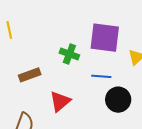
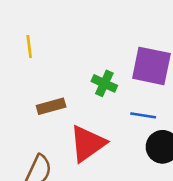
red triangle: (60, 101) -> (88, 144), size x1.4

